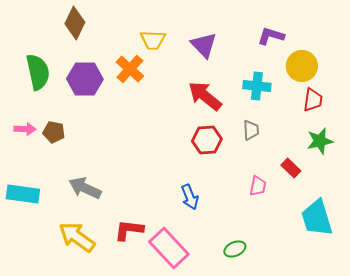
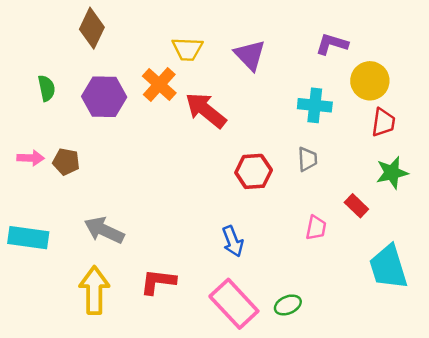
green semicircle: (38, 72) -> (47, 88), size x0.6
red arrow: (205, 96) -> (206, 110), moved
yellow arrow: (77, 237) -> (94, 290), turned 54
pink rectangle: (169, 248) -> (234, 304), moved

